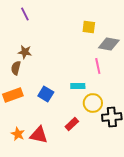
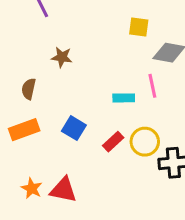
brown star: (25, 52) -> (62, 57), moved
cyan rectangle: (78, 86) -> (124, 98), moved
red rectangle: (72, 124) -> (113, 142), moved

